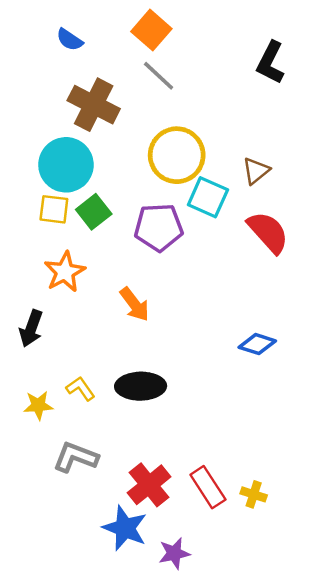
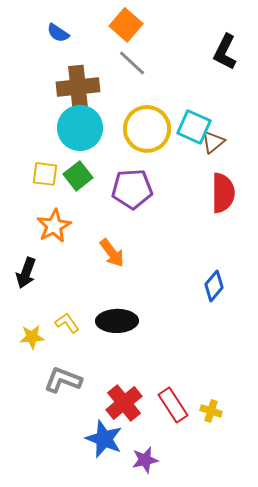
brown cross: (94, 105) -> (78, 87), turned -33
cyan circle: (66, 165) -> (80, 128), moved
cyan square: (208, 197) -> (194, 127), moved
red semicircle: (268, 232) -> (223, 193), turned 42
blue diamond: (257, 344) -> (214, 286), turned -68

